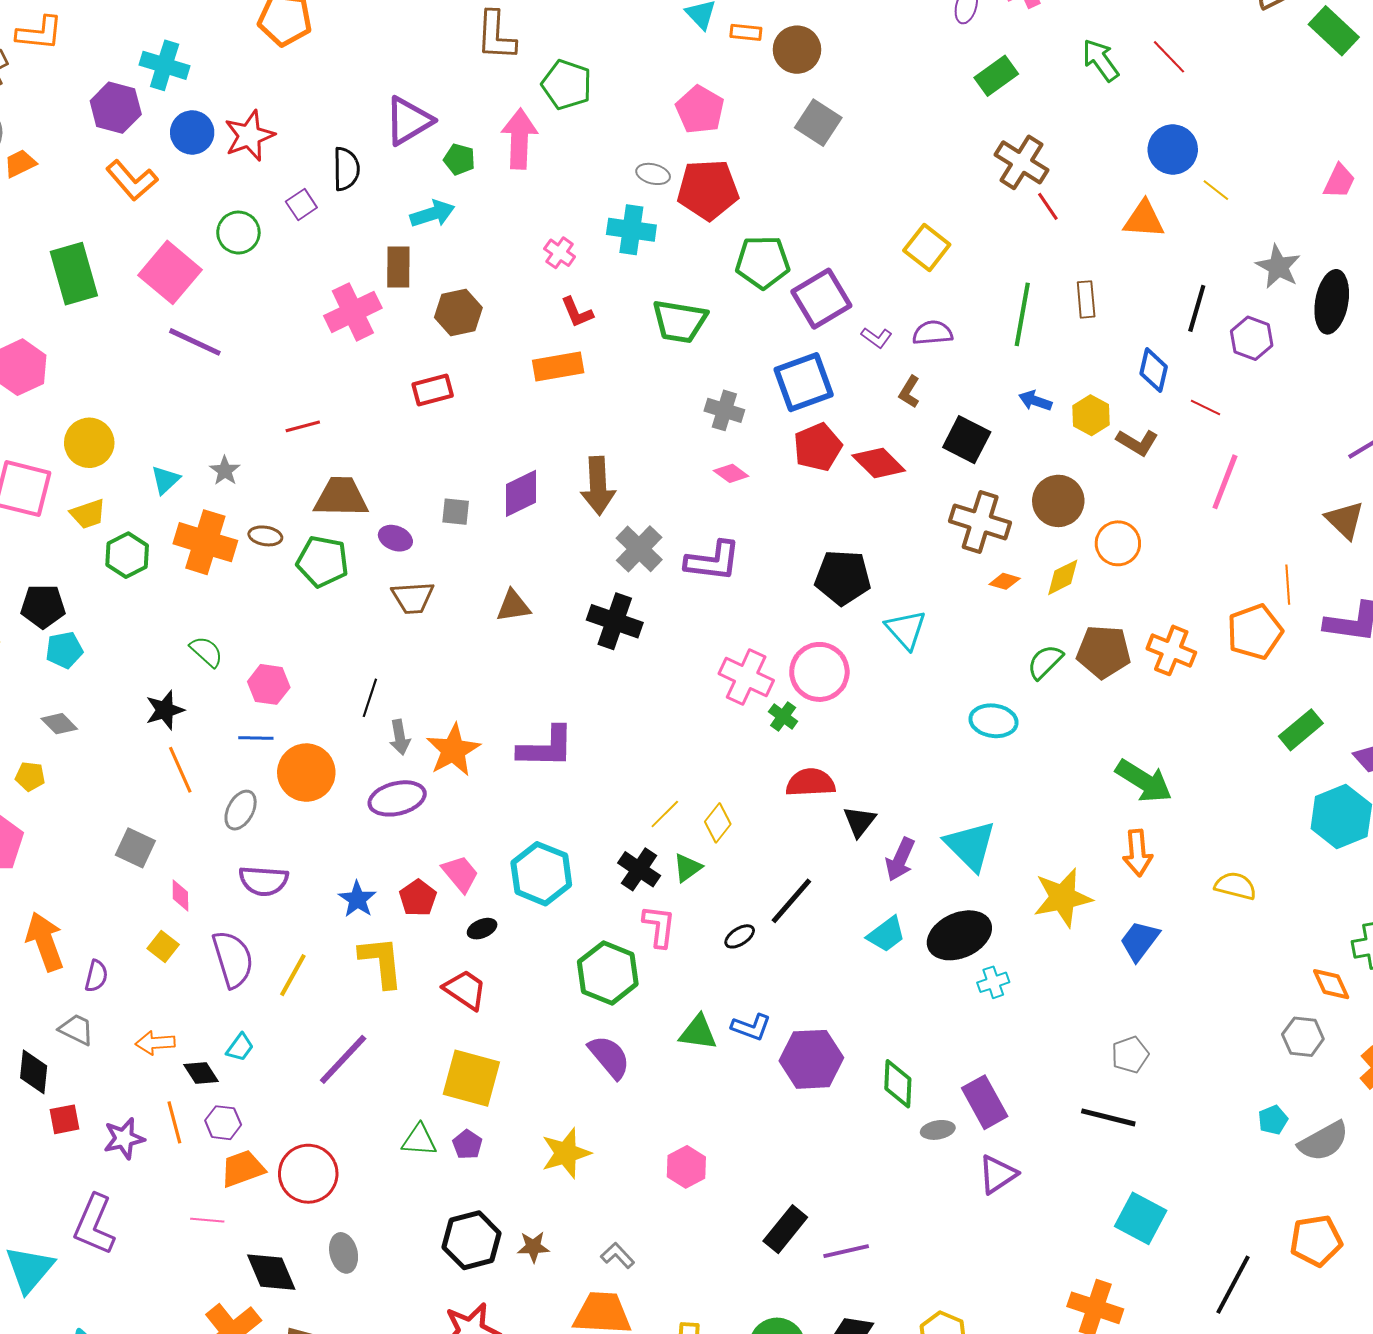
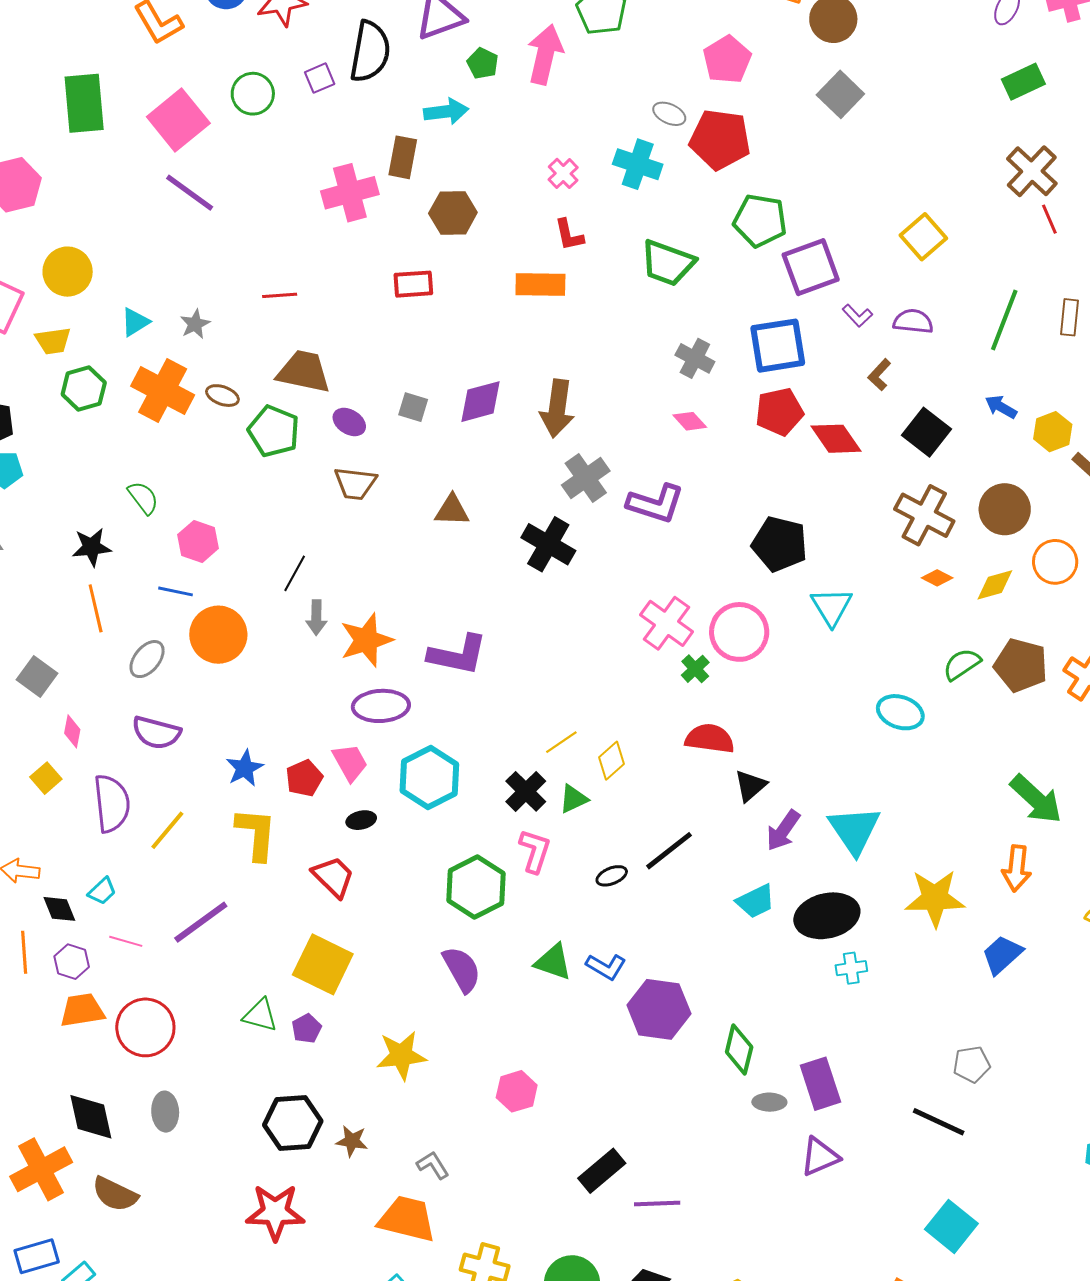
black semicircle: (346, 169) -> (370, 52), size x1.4
purple ellipse: (397, 798) -> (381, 706), moved
pink line: (207, 1220) -> (126, 941), moved

